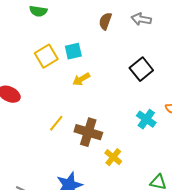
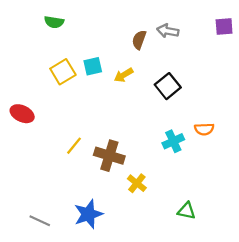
brown semicircle: (105, 21) -> (139, 40), moved
yellow arrow: (81, 79) -> (124, 75), moved
cyan cross: (146, 119) -> (173, 141), turned 30

